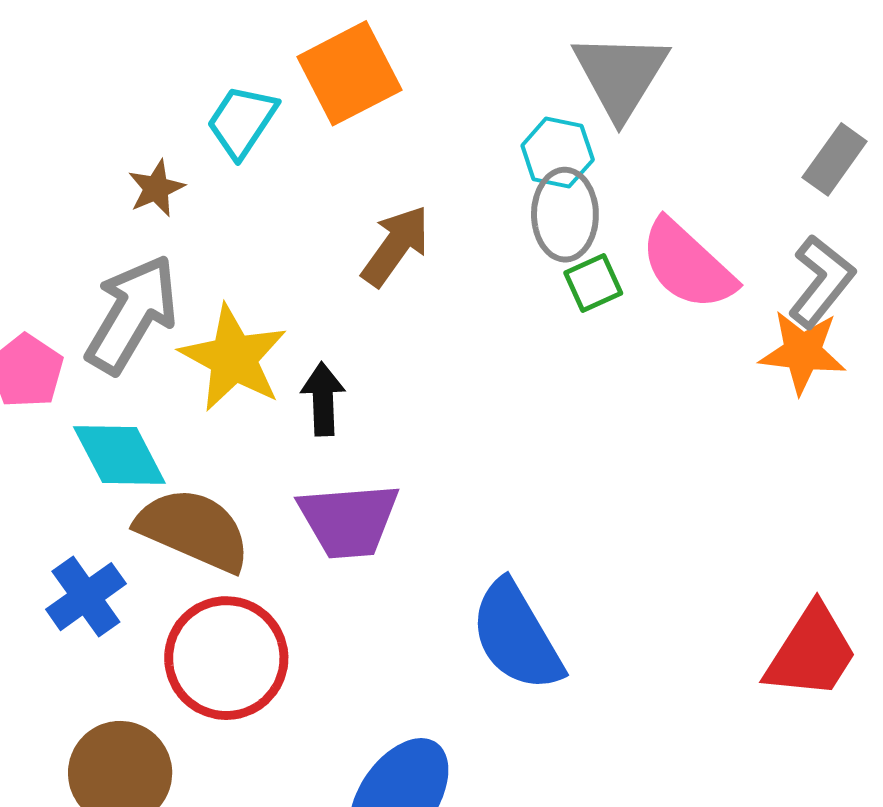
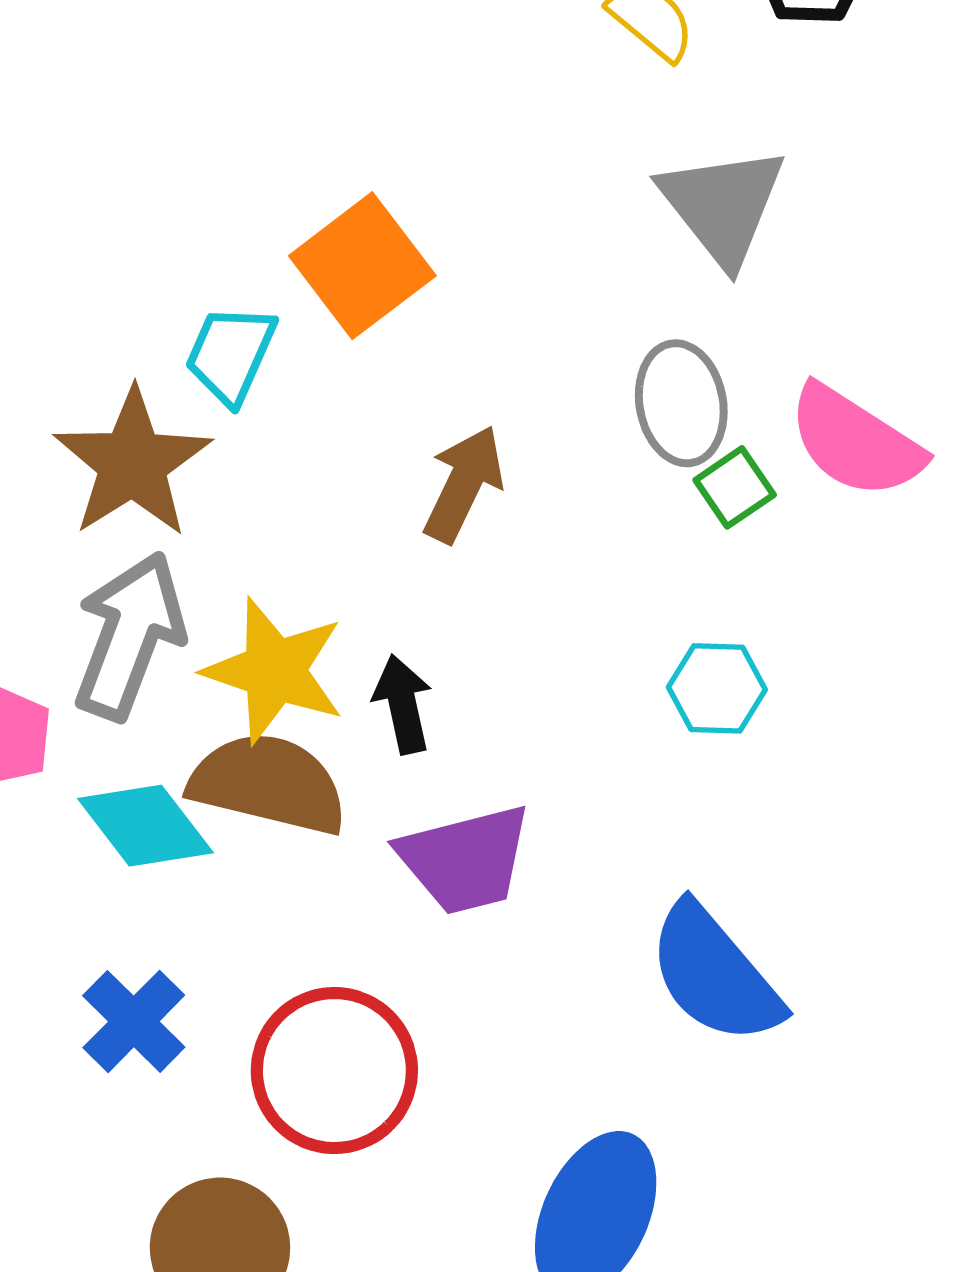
cyan hexagon: (558, 153) -> (717, 688), moved
brown star: (156, 188) -> (132, 463), size x2.0
brown semicircle: (194, 530) -> (268, 784), moved

